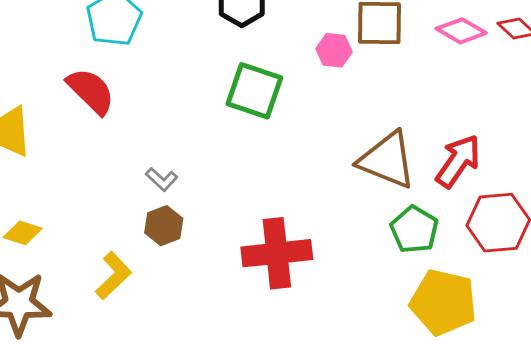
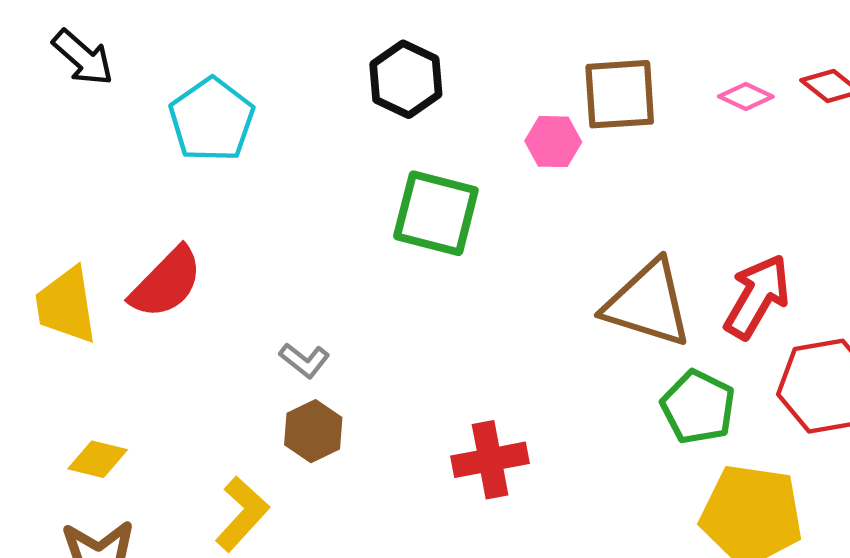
pink diamond: (461, 31) -> (746, 96), size x0.7
red semicircle: (91, 91) -> (166, 283), moved, turned 94
red cross: (277, 253) -> (490, 460), size x0.7

